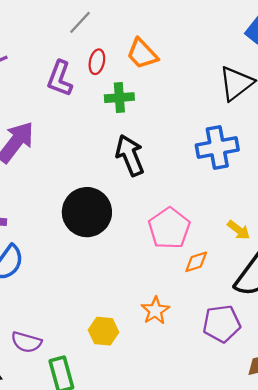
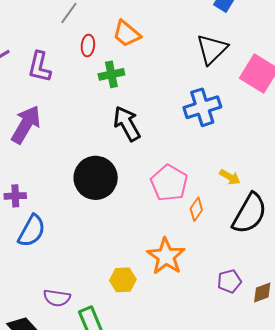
purple L-shape: (60, 79) -> (40, 67), moved
orange diamond: (196, 262) -> (196, 209), turned -30
orange star: (155, 311) -> (166, 256), size x1.5
purple pentagon: (222, 324) -> (229, 281), moved, size x0.7

